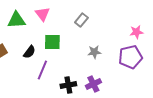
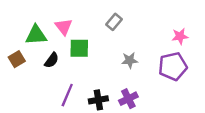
pink triangle: (42, 14) -> (64, 27), moved
green triangle: (16, 20) -> (36, 35), moved
purple line: (42, 70) -> (67, 95), moved

